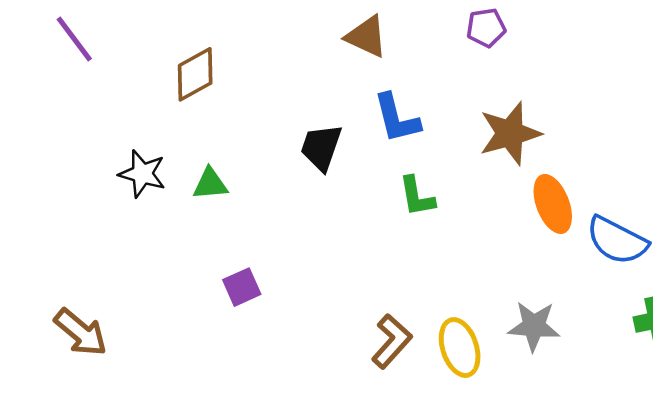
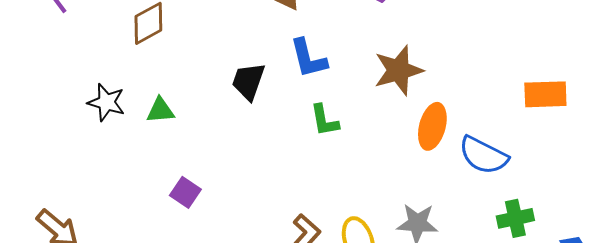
orange ellipse: (553, 204) -> (432, 126), turned 36
purple square: (242, 287) -> (185, 192), turned -32

